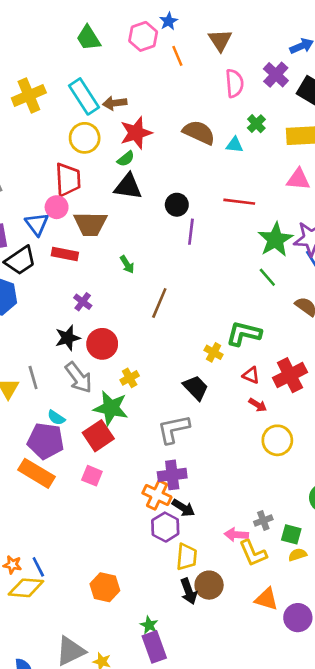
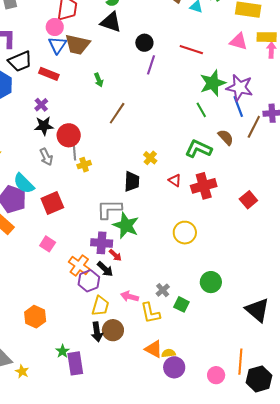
blue triangle: (37, 224) -> (57, 45), moved
red rectangle: (65, 254) -> (49, 74), moved
purple cross: (83, 302) -> (41, 105), moved
green L-shape: (244, 334) -> (198, 149), moved
gray line: (33, 377) -> (74, 151), moved
gray arrow: (79, 377) -> (46, 157), size x0.7
black trapezoid: (196, 388) -> (132, 182), turned 35
red arrow: (258, 405) -> (115, 255), moved
green star: (111, 408) -> (126, 225), moved
cyan semicircle: (56, 418) -> (24, 183), size x1.6
pink square: (92, 476) -> (48, 244), moved
orange cross: (157, 495) -> (79, 266), moved
gray cross: (263, 521) -> (163, 290), turned -32
pink arrow: (236, 535) -> (130, 296), moved
yellow semicircle: (297, 555) -> (168, 353), moved
purple rectangle: (154, 647) -> (75, 363), moved

